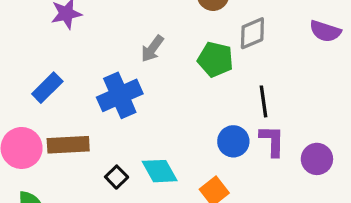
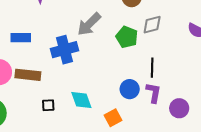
gray arrow: (152, 49) -> (89, 24), size x1.5
blue rectangle: (47, 88) -> (21, 38), turned 36
black square: (117, 177) -> (48, 105), moved, turned 32

